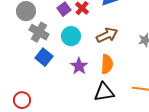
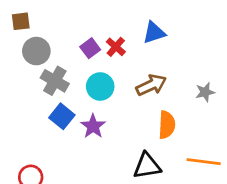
orange semicircle: (107, 64) -> (167, 125), moved
purple star: (79, 66) -> (93, 126), moved

